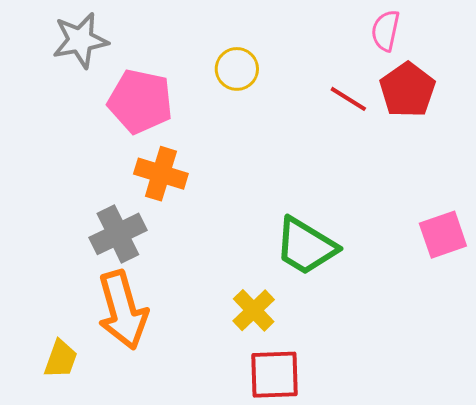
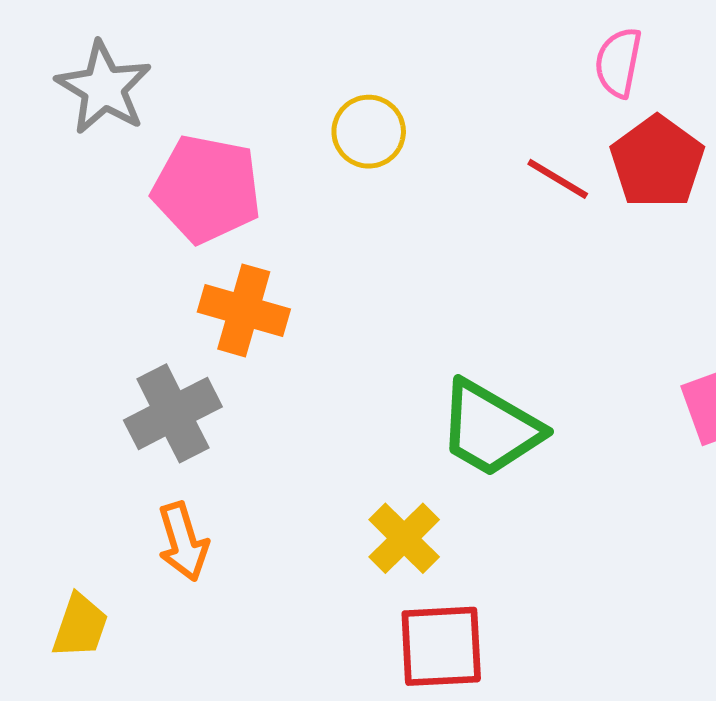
gray star: (80, 40) -> (104, 88), turned -30
orange arrow: (123, 310) -> (183, 542), size x0.6

